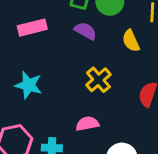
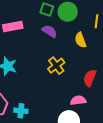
pink semicircle: (87, 124) -> (78, 100), moved

